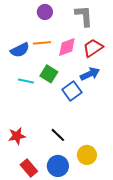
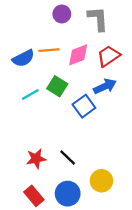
purple circle: (45, 12) -> (62, 14), moved
cyan line: (26, 81) -> (30, 94), turned -42
red star: (17, 136) -> (36, 159), moved

